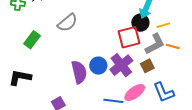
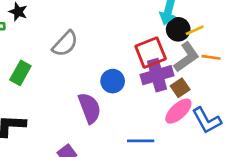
black circle: (140, 23) -> (178, 29), moved
purple cross: (121, 65) -> (157, 75), moved, turned 30
blue circle: (98, 66) -> (113, 81), moved
pink ellipse: (135, 92) -> (178, 111), moved

